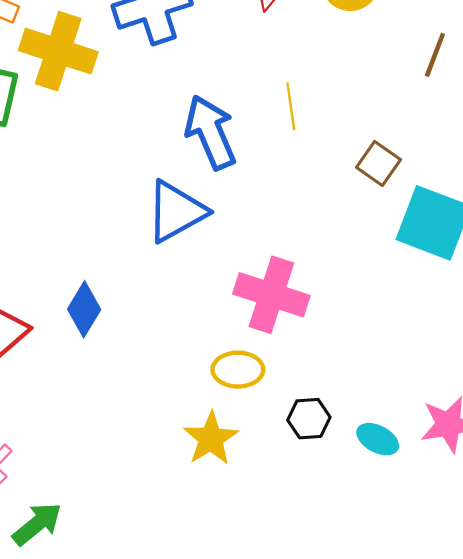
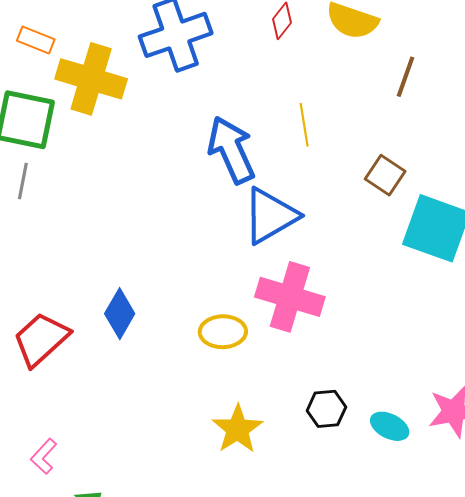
brown line: (435, 55) -> (405, 77), moved
blue triangle: (176, 212) -> (270, 216), moved
yellow ellipse: (238, 370) -> (223, 332), moved

